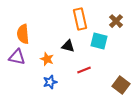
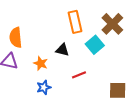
brown cross: (116, 21) -> (112, 24), size x1.5
cyan square: (99, 41) -> (95, 45), turned 36
brown square: (121, 85) -> (118, 90), turned -36

